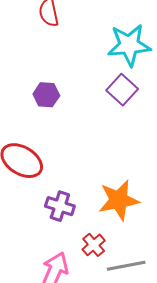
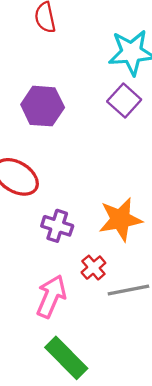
purple hexagon: (46, 95) -> (43, 106), size x1.5

